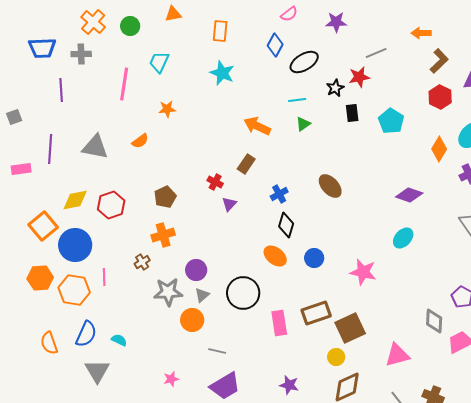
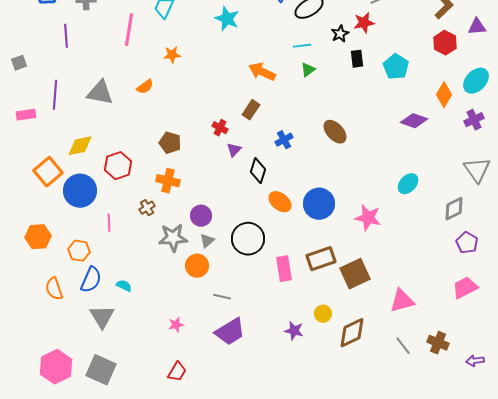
purple diamond: (409, 195) -> (414, 121), moved
brown pentagon: (165, 197) -> (170, 143), turned -30
red hexagon: (111, 205) -> (118, 166), moved
black diamond: (286, 225) -> (258, 171), moved
orange cross: (163, 235) -> (168, 181), turned 30
blue circle: (314, 258) -> (319, 204), size x1.6
orange hexagon: (40, 278) -> (38, 237), moved
orange hexagon: (74, 290) -> (79, 251), moved, size x0.7
gray diamond: (434, 321) -> (454, 209), moved, turned 60
yellow circle: (336, 357) -> (323, 314), moved

